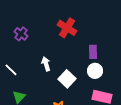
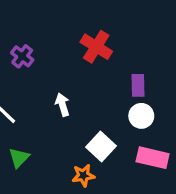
white square: (67, 79) -> (101, 146), moved

